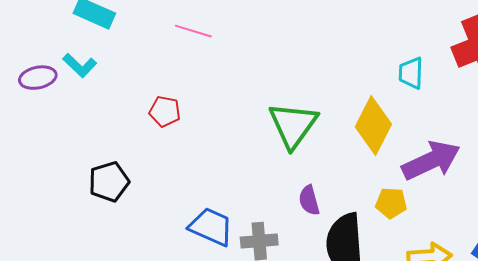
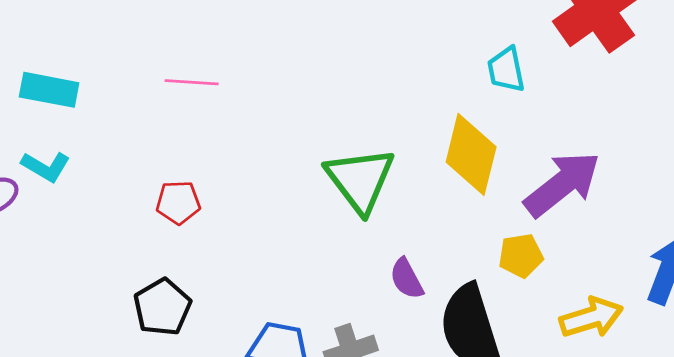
black pentagon: (109, 182) -> (162, 307), moved

